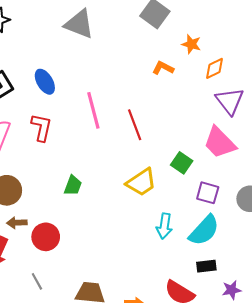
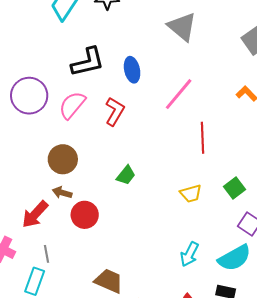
pink line: (93, 110) -> (179, 94), moved, turned 36
yellow trapezoid: (141, 182) -> (191, 194), size x0.7
cyan arrow: (164, 226) -> (189, 254), moved
gray line: (37, 281) -> (46, 254), moved

